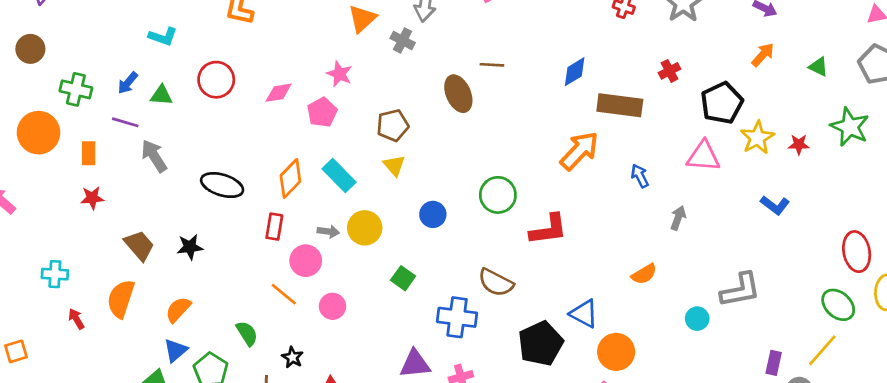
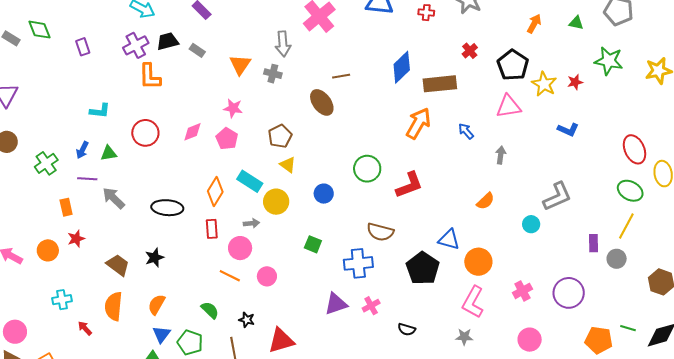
blue diamond: (575, 72) -> (402, 67), size x1.4
green cross: (76, 89) -> (46, 163), turned -35
orange circle: (38, 133) -> (48, 250), moved, size x0.7
yellow circle: (365, 228) -> (276, 202), moved

